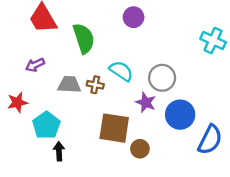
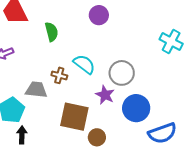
green semicircle: (84, 38) -> (52, 32), size x0.7
gray trapezoid: (69, 85) -> (36, 90), moved
blue semicircle: (210, 140) -> (162, 133), turned 40

